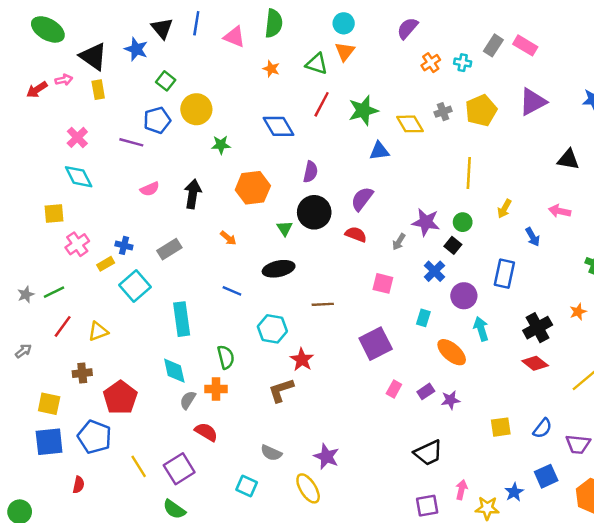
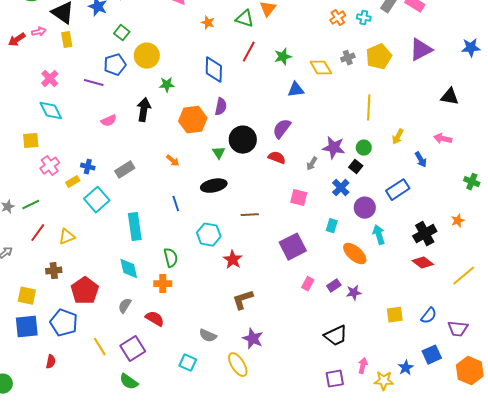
green star: (363, 110) -> (283, 57), size x0.7
blue diamond: (279, 126) -> (214, 70), turned 32
purple semicircle: (310, 172) -> (221, 107), moved
black arrow: (193, 194) -> (144, 110), moved
blue rectangle: (504, 274) -> (398, 190), turned 45
blue line: (232, 291) -> (176, 204), turned 49
brown L-shape: (281, 390) -> (243, 300), moved
gray semicircle: (188, 400) -> (125, 306), moved

